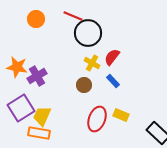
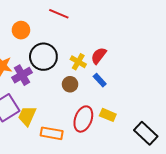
orange circle: (36, 19) -> (21, 30), moved
black circle: (88, 33) -> (43, 57), moved
orange rectangle: (39, 133) -> (52, 133), moved

